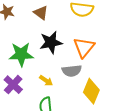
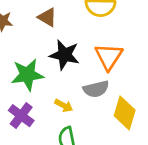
black star: (51, 42) -> (65, 55), turned 30

